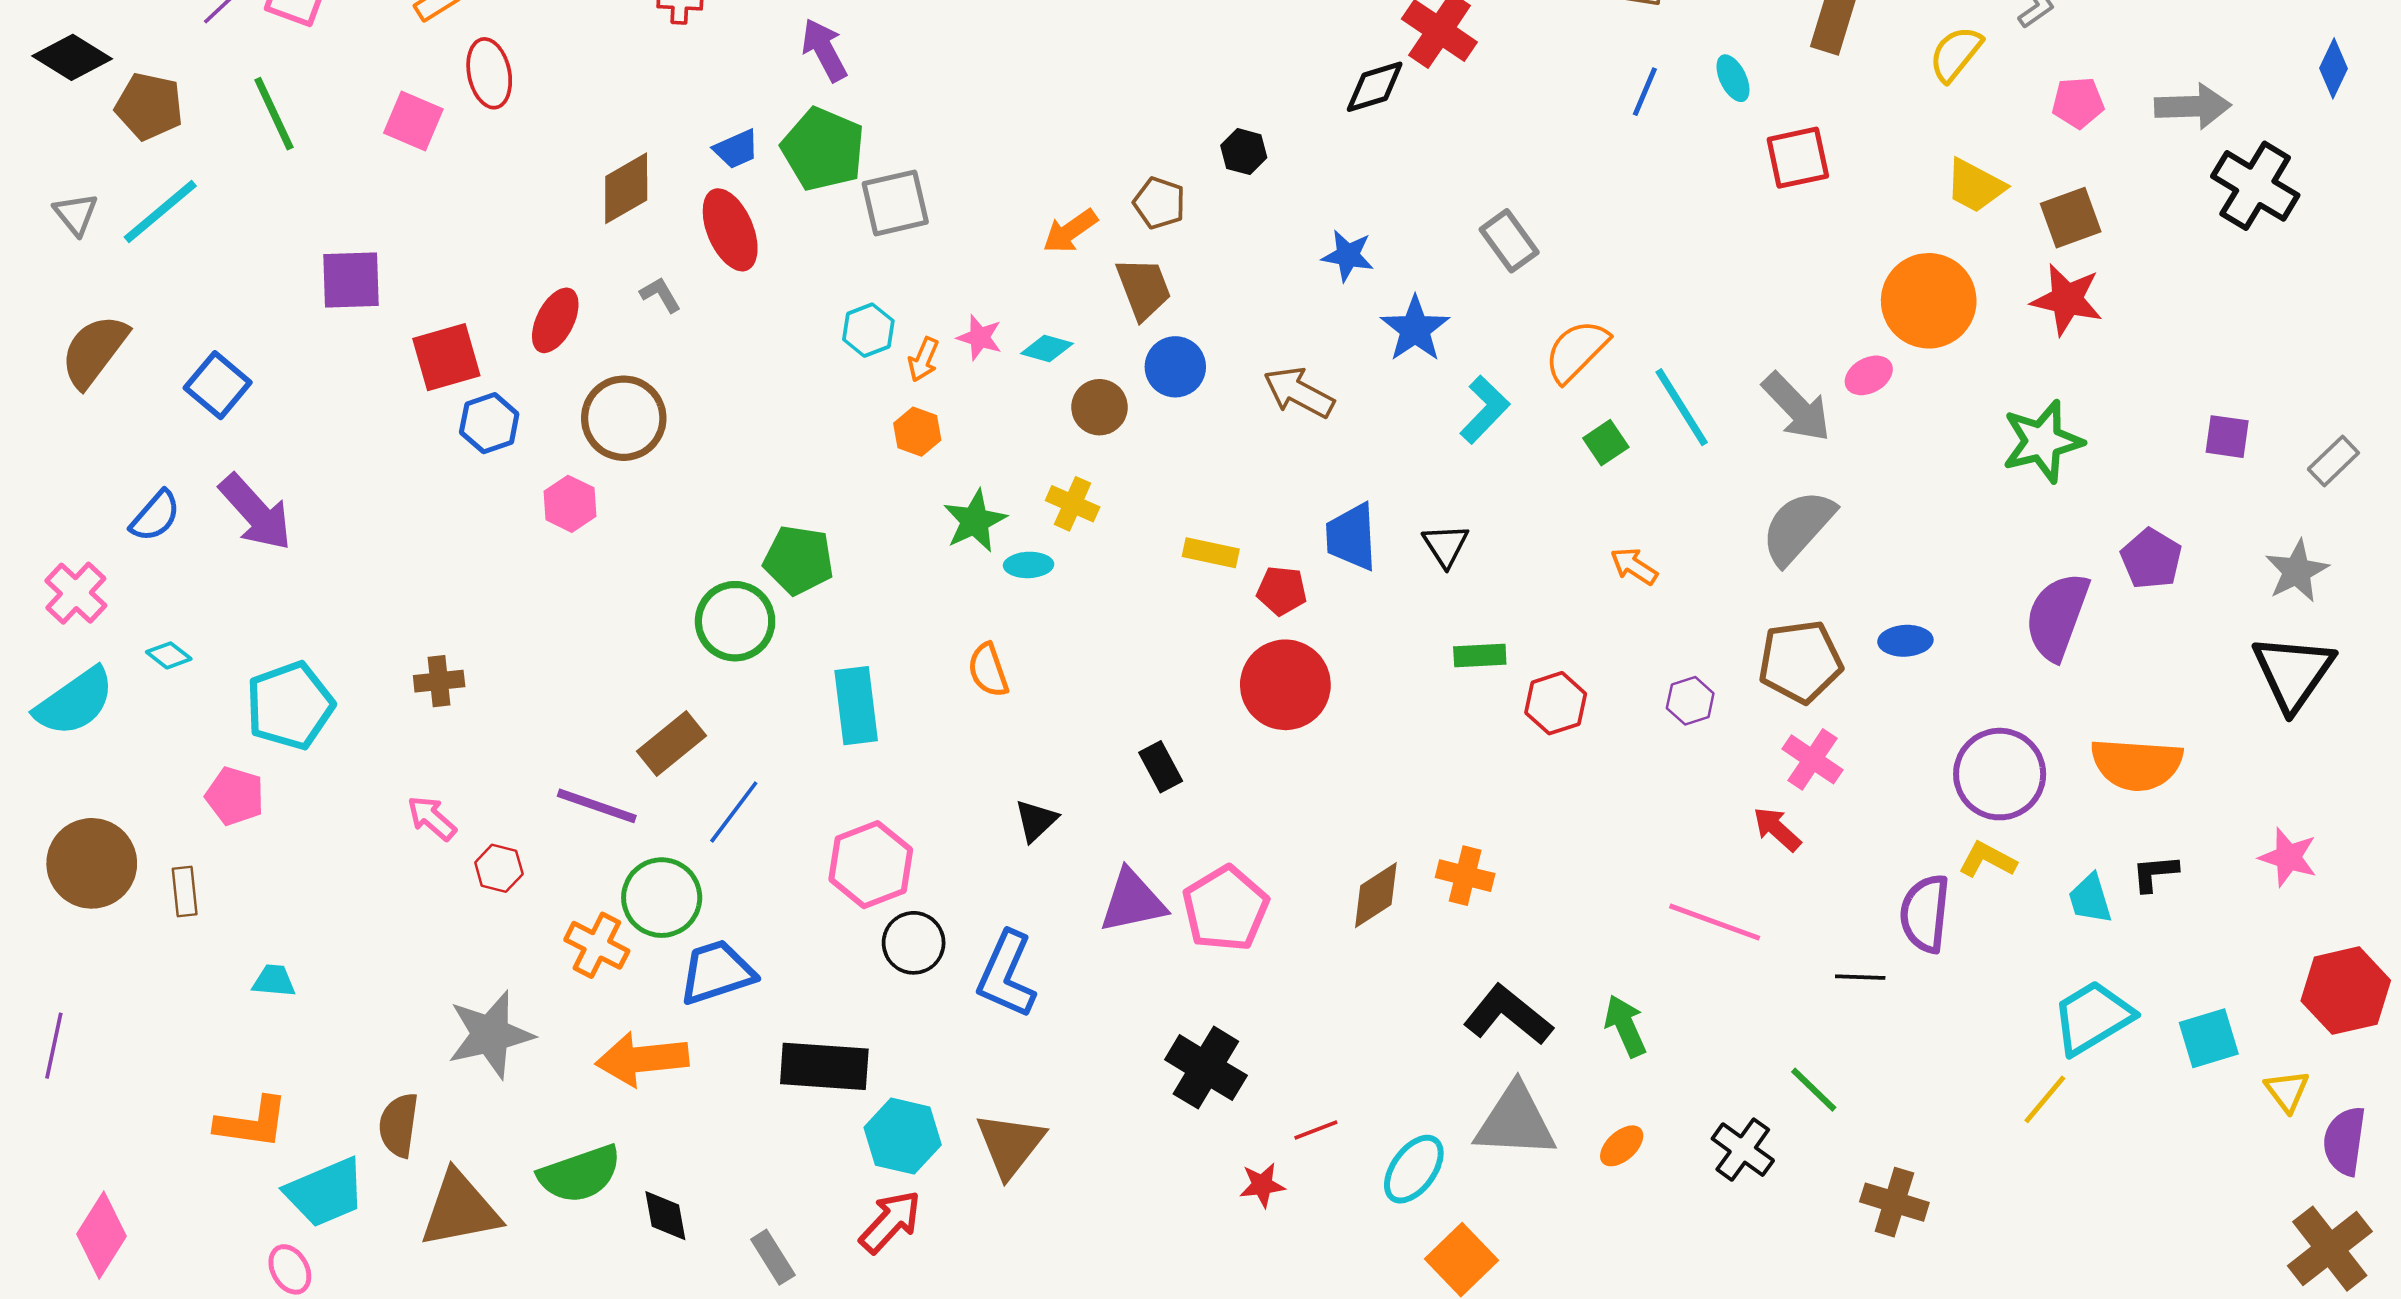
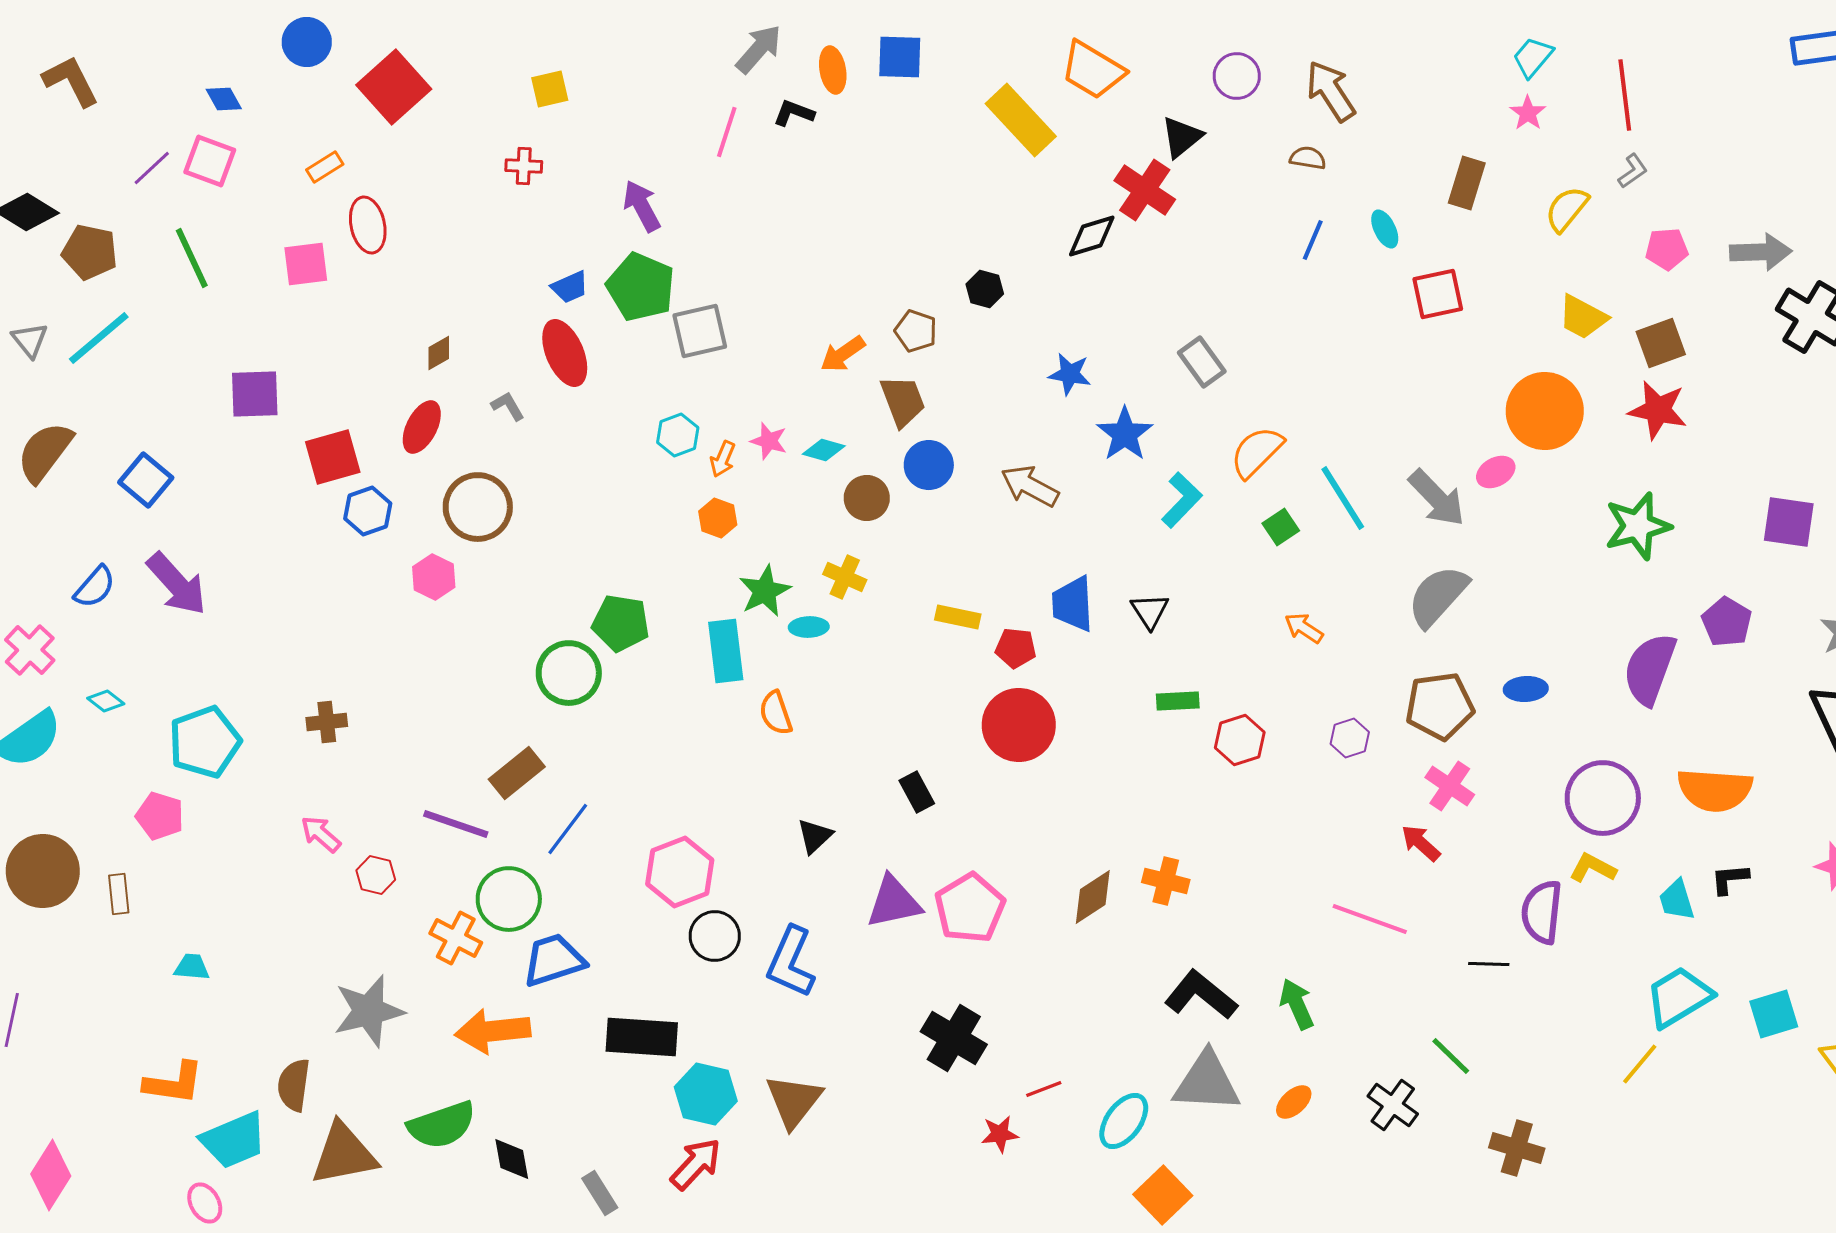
pink square: (413, 121) -> (306, 264), turned -30
brown diamond: (626, 188) -> (439, 353), moved, size x0.6
purple square: (2227, 437) -> (1789, 522), size x1.4
cyan rectangle: (856, 706) -> (726, 651), moved

